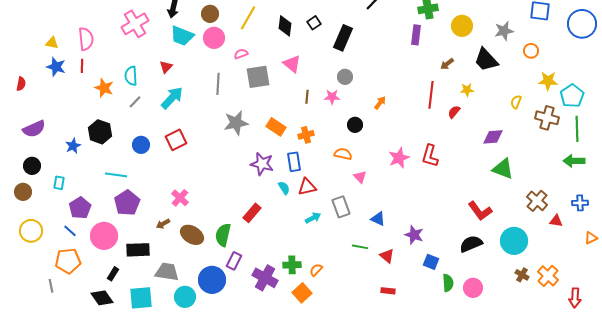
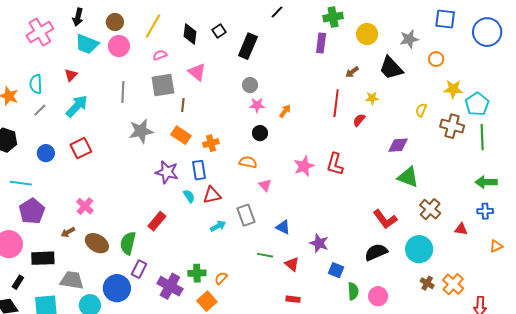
pink semicircle: (241, 54) -> (160, 55), moved
brown line: (307, 97) -> (183, 105), moved
pink star: (332, 97) -> (257, 105), moved
green arrow: (574, 161) -> (486, 182), moved
brown cross: (537, 201) -> (430, 209), moved

